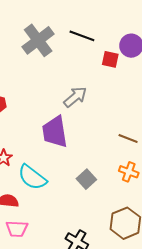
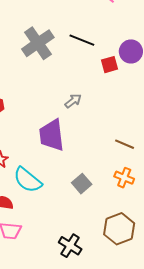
red square: (110, 59) -> (109, 65), turned -30
gray arrow: (75, 97) -> (73, 101), size x0.7

